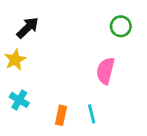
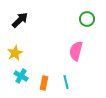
yellow star: (15, 60) -> (15, 53), moved
cyan cross: (19, 100) -> (21, 76), moved

